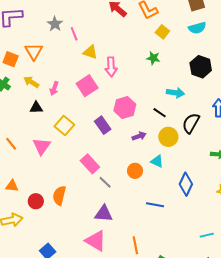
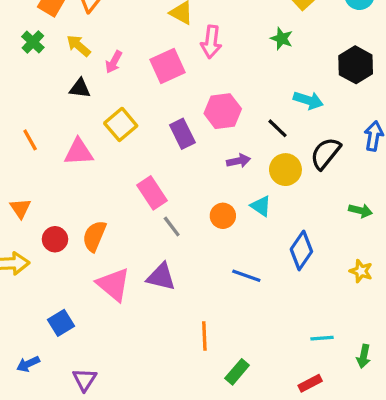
pink triangle: (42, 146) -> (79, 152), turned 42
orange triangle: (12, 186) -> (20, 208), turned 40
pink triangle: (96, 241) -> (113, 284), moved

